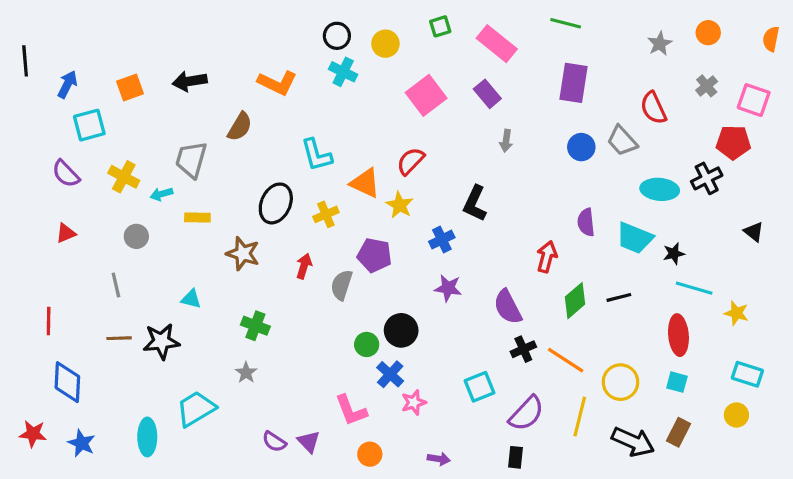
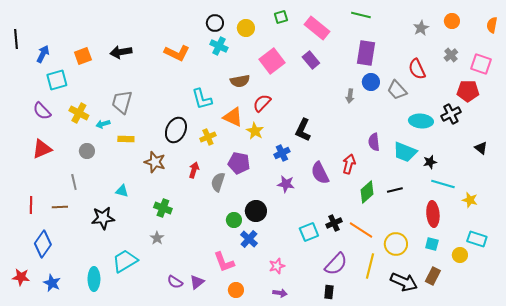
brown semicircle: (240, 127) -> (240, 81), moved, turned 48
gray arrow: (506, 141) -> (350, 96), moved
blue circle: (581, 147) -> (371, 82), moved
red triangle: (66, 233) -> (42, 149), size x1.5
purple semicircle: (508, 307) -> (320, 173), moved
brown line: (119, 338) -> (60, 207), moved
blue diamond: (67, 382) -> (43, 244), turned 32
cyan square: (479, 387) -> (309, 232), moved
pink star: (414, 402) -> (277, 266), moved
yellow circle: (736, 415) -> (460, 255), moved
purple triangle: (309, 442) -> (197, 282), turned 35

